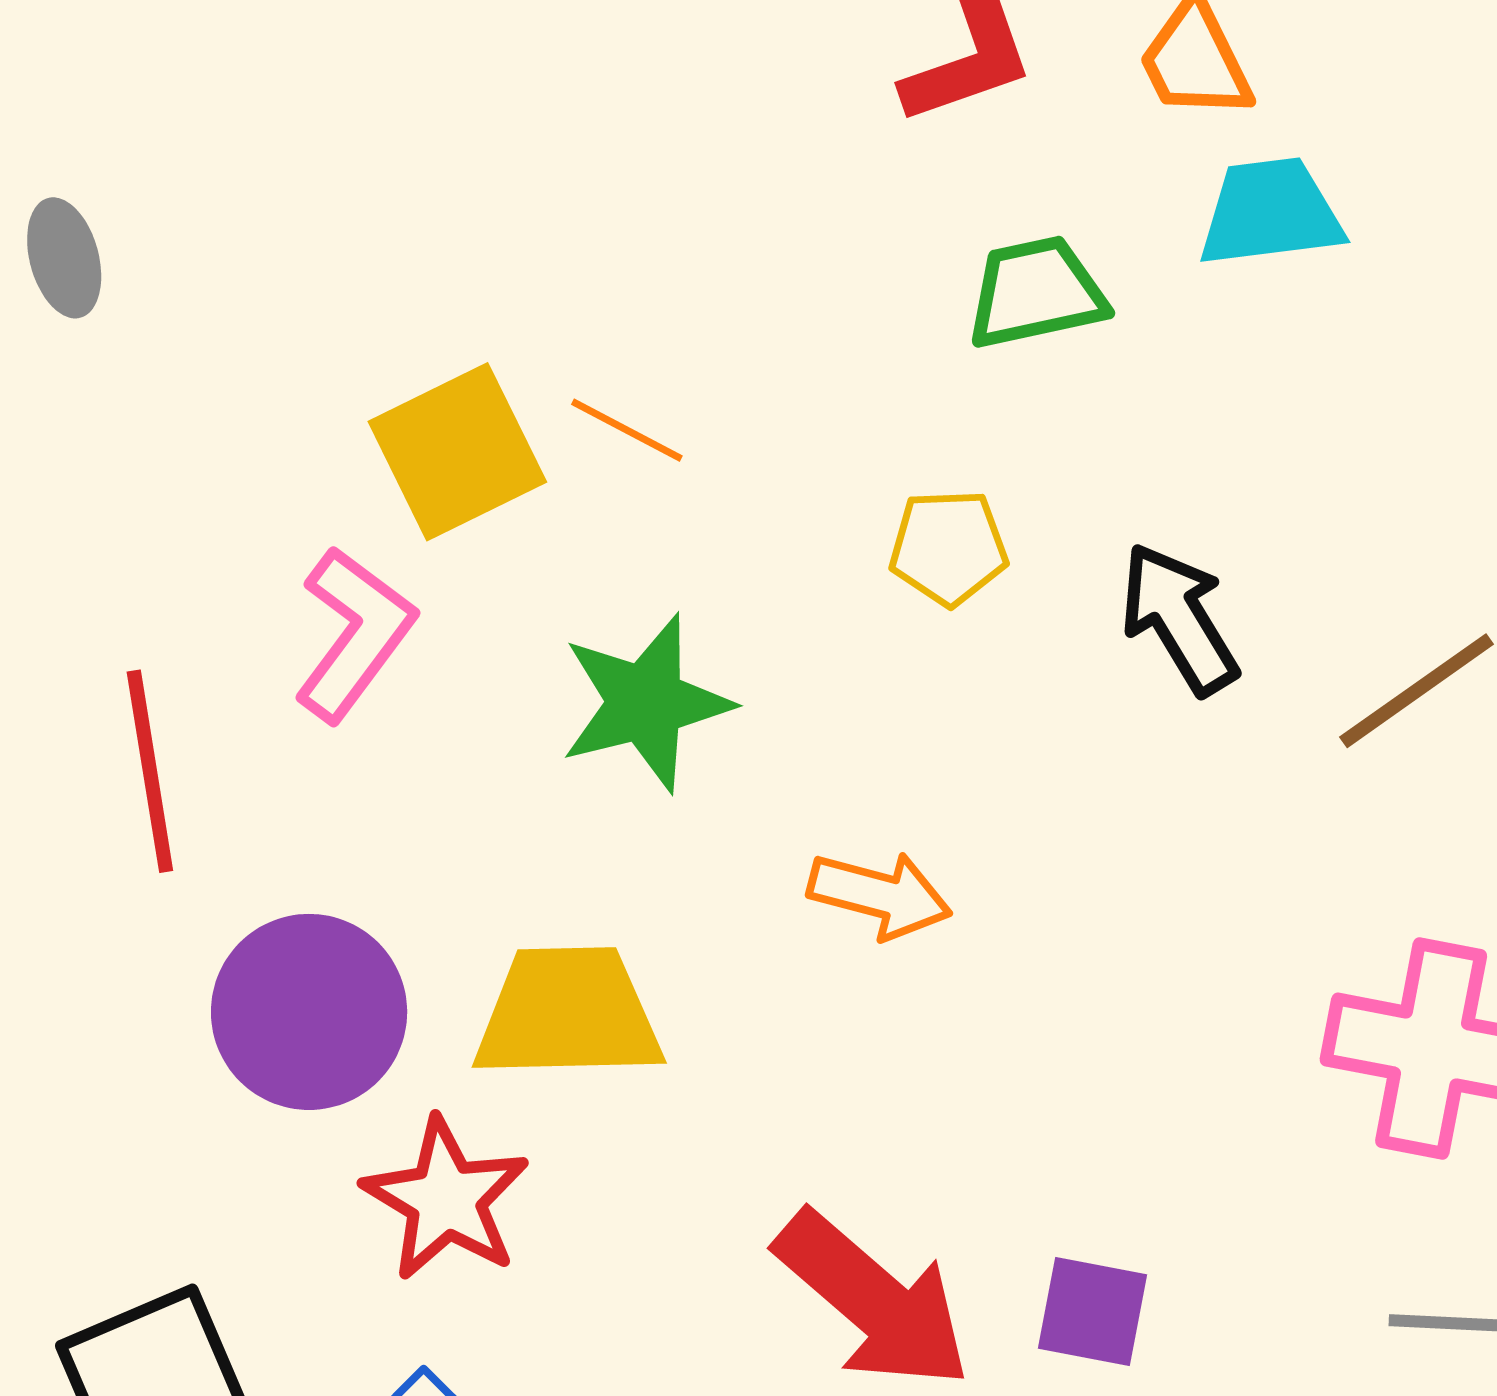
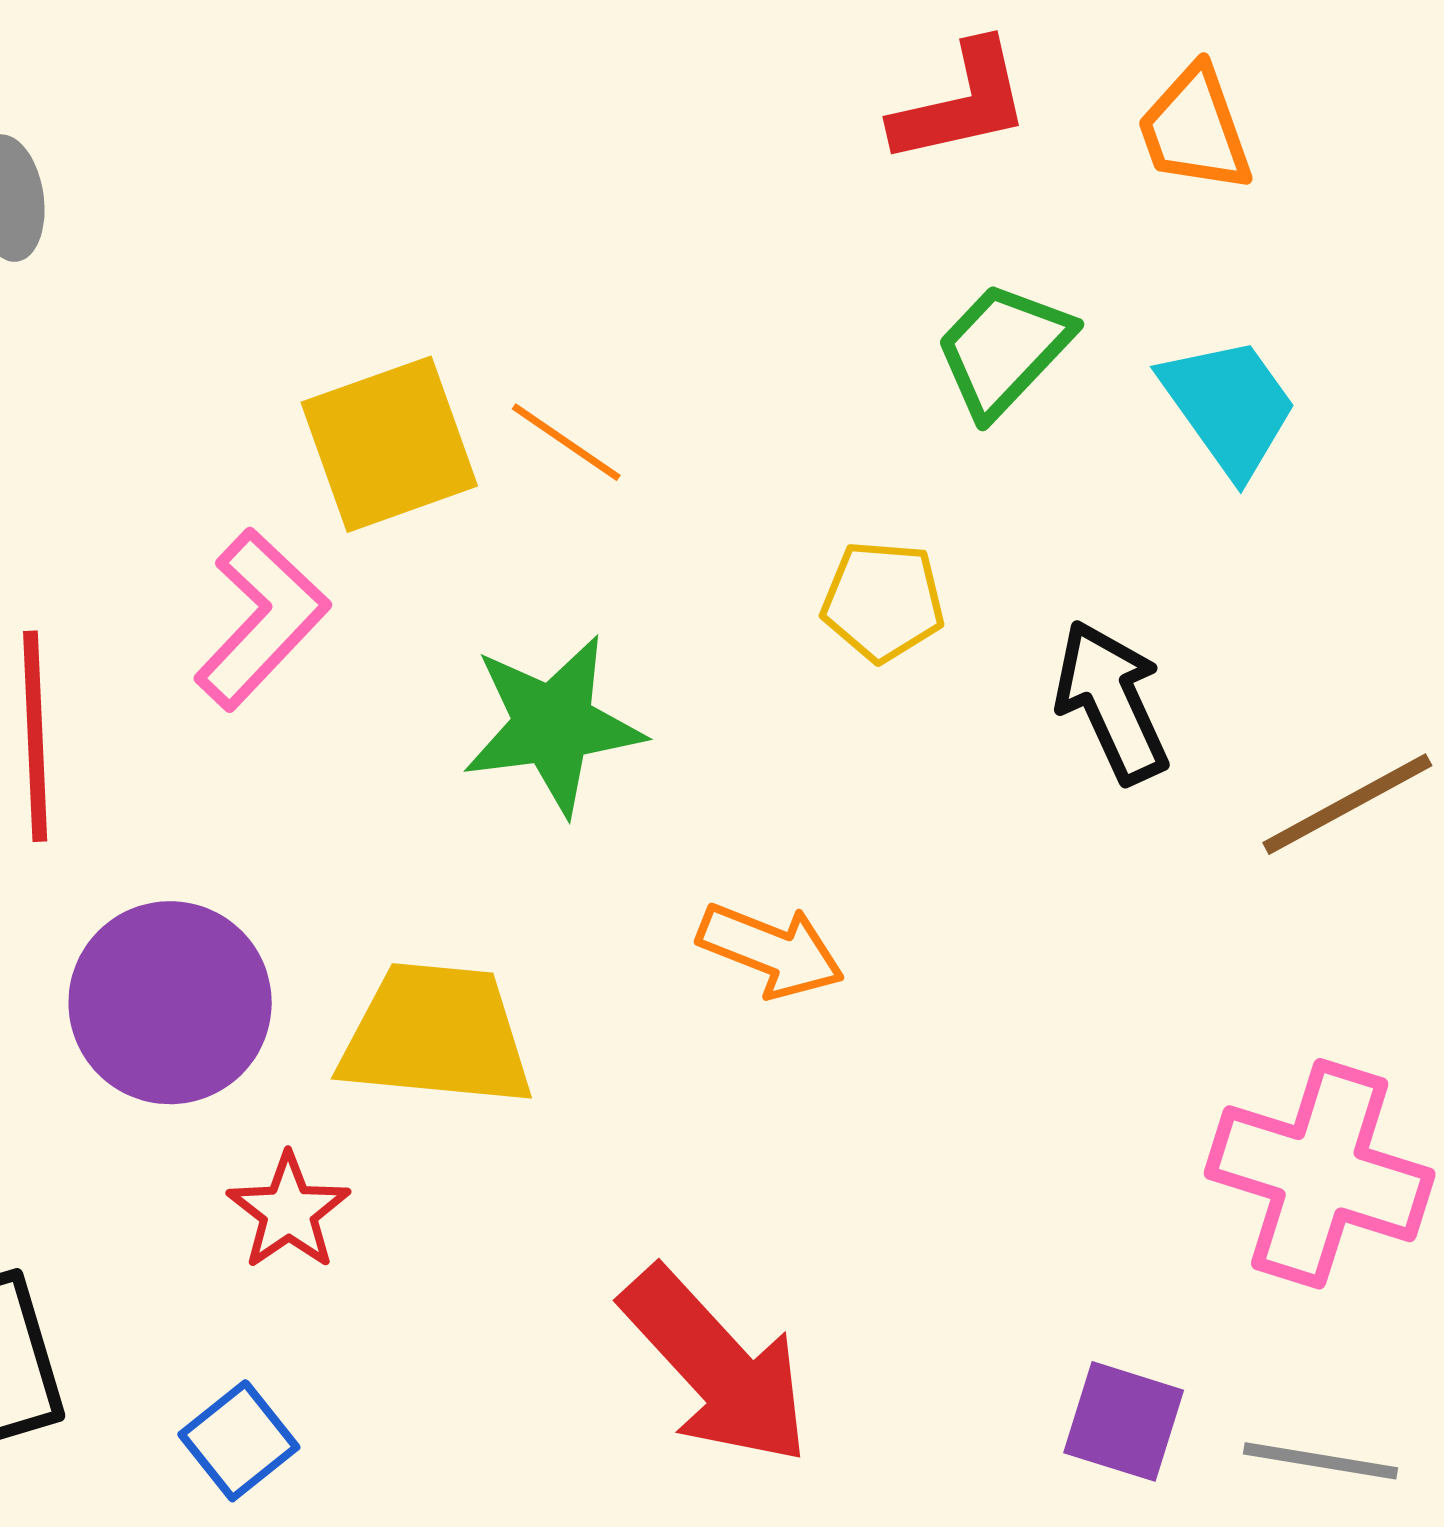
cyan trapezoid: (1270, 213) -> (1229, 406), moved, turned 55
green trapezoid: (1036, 293) -> (1003, 349), turned -41
red star: (446, 1199) -> (289, 1211), size x0.7
purple square: (1092, 1312) -> (1124, 1421), moved

